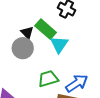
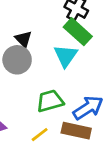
green rectangle: (46, 29) -> (78, 32), moved

